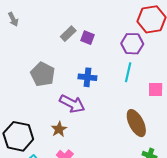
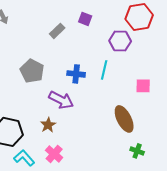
purple square: (87, 38) -> (85, 19), moved
cyan line: (128, 72) -> (104, 70), moved

